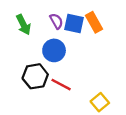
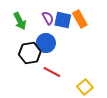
black hexagon: (35, 76) -> (30, 53), moved

